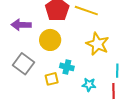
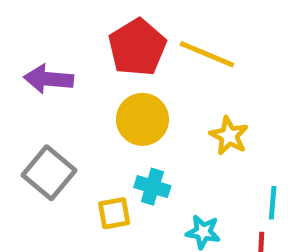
yellow circle: (50, 40) -> (142, 119), moved
yellow star: (97, 44) -> (229, 136), size x0.7

